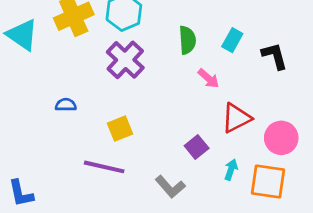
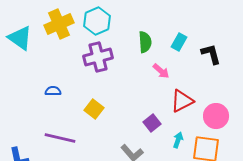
purple cross: (125, 60) -> (98, 57), turned 32
yellow square: (120, 129) -> (94, 109), turned -30
purple line: (104, 167) -> (60, 138), moved

